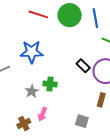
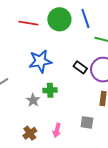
blue star: (32, 52) -> (40, 61), moved
pink arrow: (42, 114) -> (57, 130), moved

